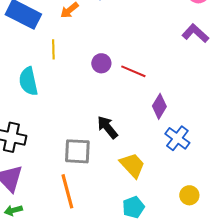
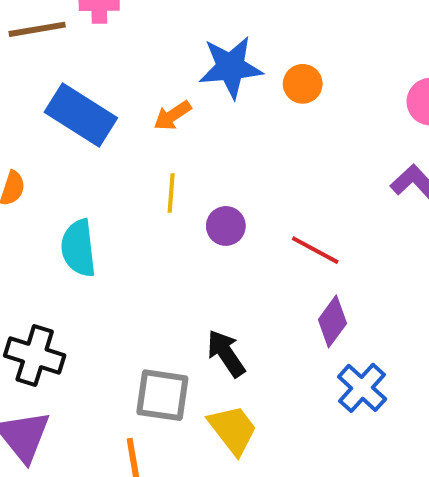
yellow line: (53, 49) -> (171, 193), moved
red line: (133, 71) -> (315, 250), moved
yellow trapezoid: (132, 165) -> (233, 430), moved

